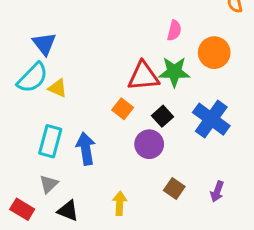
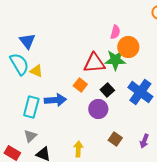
orange circle: (214, 53) -> (128, 47), moved
cyan semicircle: (32, 78) -> (19, 64), turned -75
blue arrow: (86, 149) -> (55, 100), moved, turned 95

